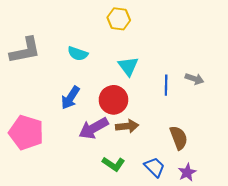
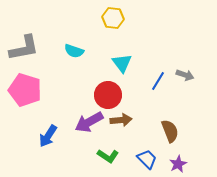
blue line: (166, 85) -> (158, 81), turned 30
blue arrow: (70, 98) -> (48, 136), moved
pink pentagon: (26, 132) -> (25, 90), moved

